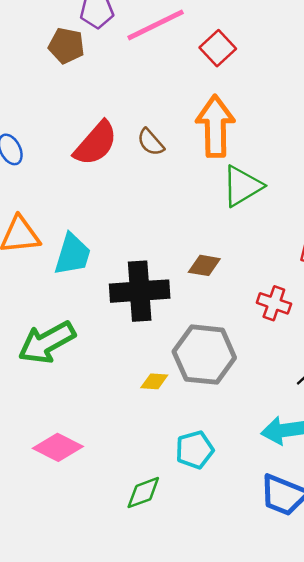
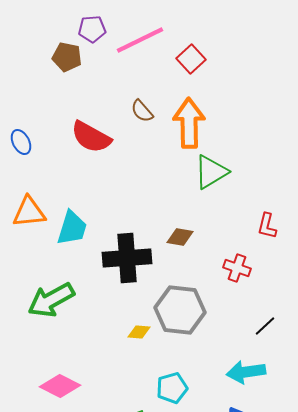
brown semicircle: (151, 142) -> (142, 111), moved
red semicircle: (96, 143) -> (91, 137), turned 78

